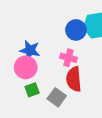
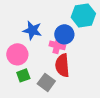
blue circle: (76, 30) -> (64, 34), moved
blue star: (30, 50) -> (32, 30), moved

